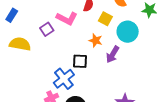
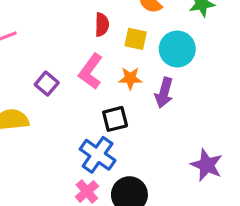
pink L-shape: (67, 18) -> (91, 71), moved, turned 115

